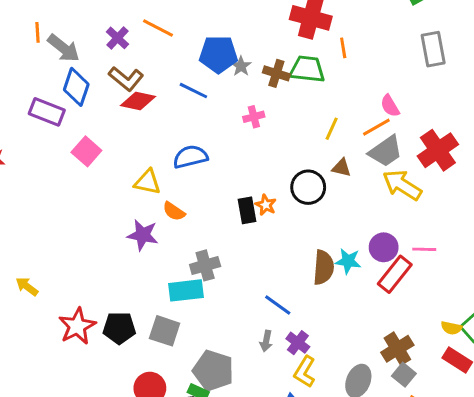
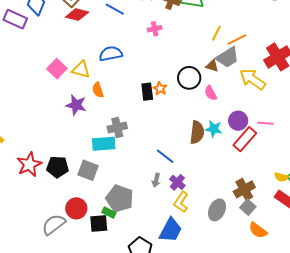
pink semicircle: (390, 106) -> (211, 93), moved
yellow line: (332, 129) -> (216, 33), moved
pink square: (86, 151) -> (57, 69), moved
gray trapezoid: (386, 151) -> (227, 57), moved
orange semicircle: (174, 211) -> (98, 90), turned 35

